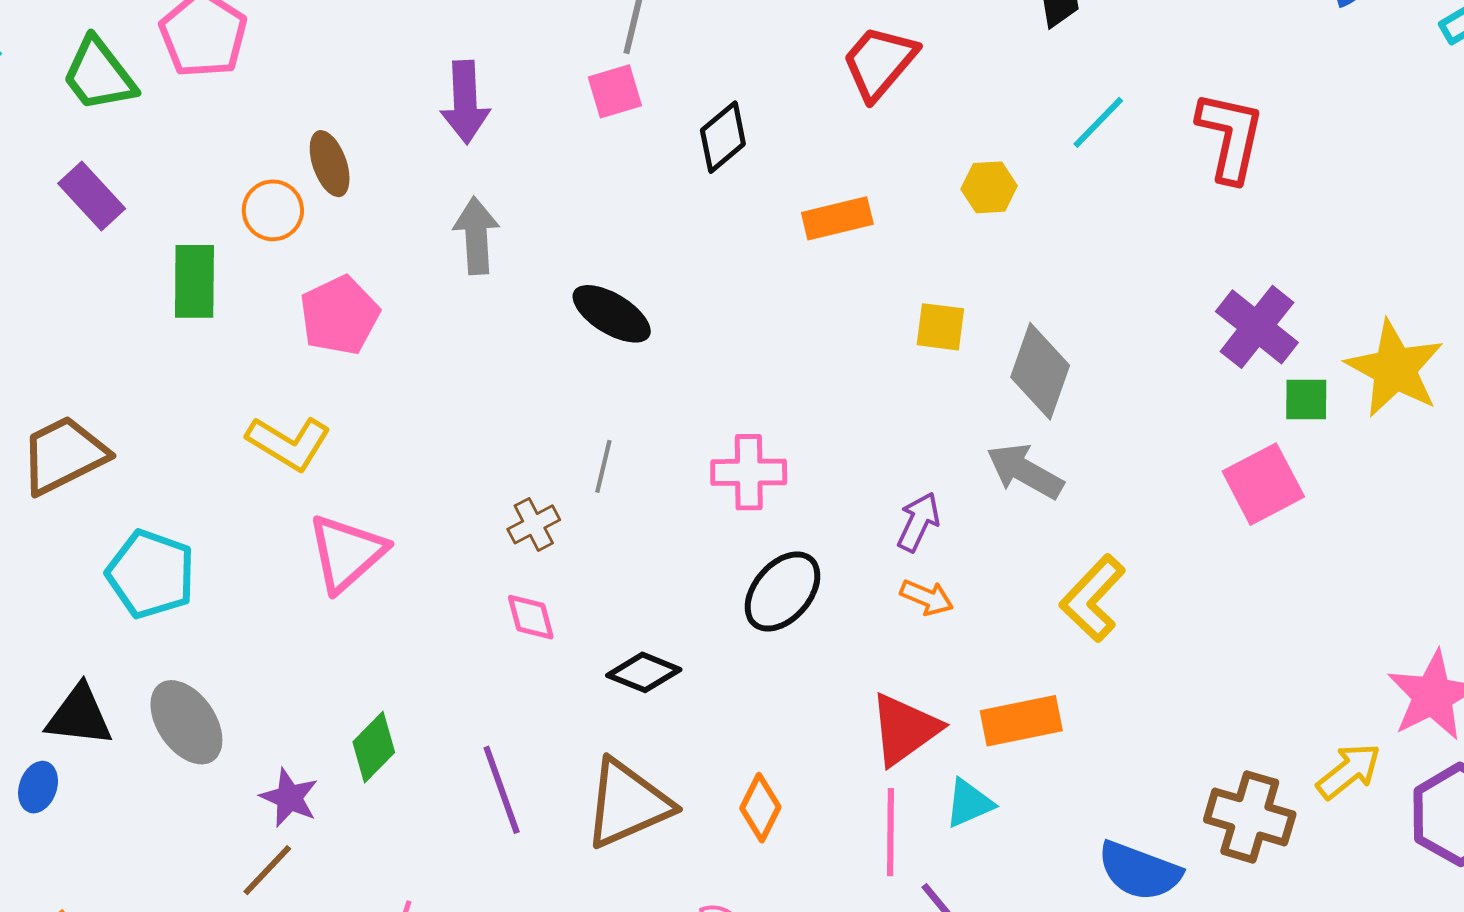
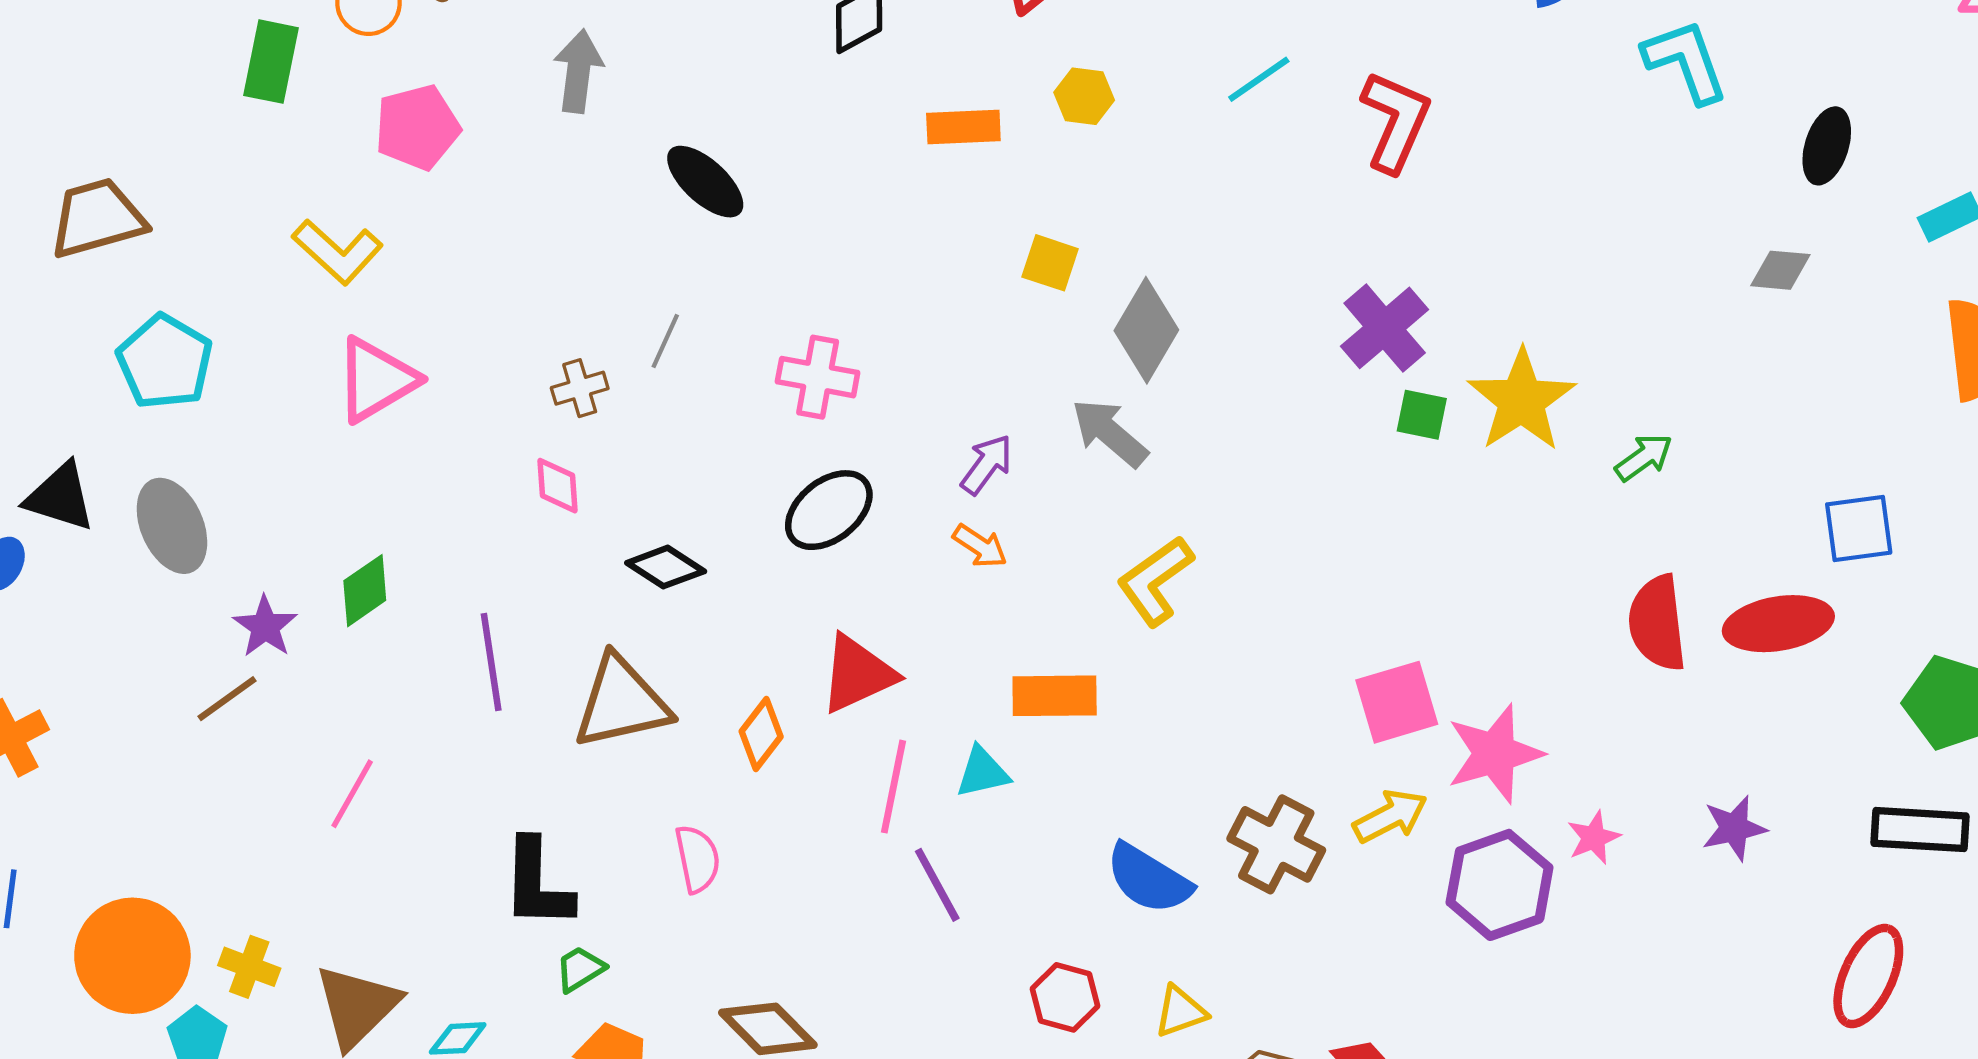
yellow hexagon: (989, 187) -> (1084, 96), moved
pink square: (1263, 484) -> (1397, 702), moved
red triangle: (905, 729) -> (858, 674), moved

